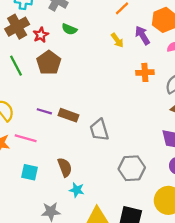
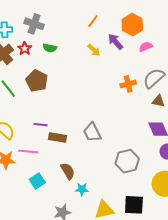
red star: (41, 35) -> (25, 49), moved
orange cross: (145, 72) -> (128, 84), moved
brown rectangle: (68, 115) -> (57, 138), moved
cyan square: (30, 172) -> (37, 181), turned -35

